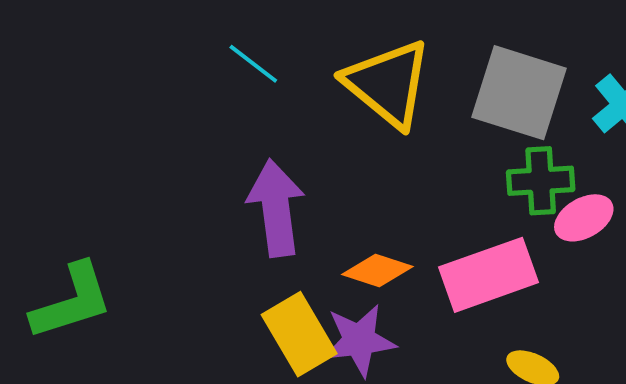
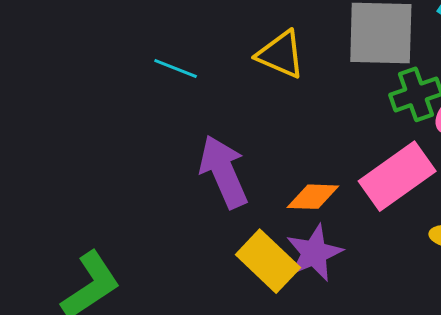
yellow triangle: (388, 84) -> (281, 54), size x0.7

